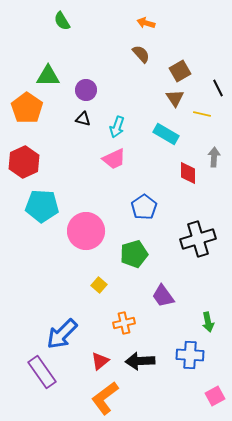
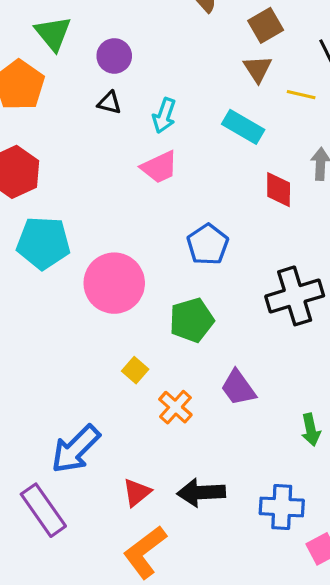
green triangle: (48, 76) -> (53, 33), turned 50
orange cross: (124, 323) -> (175, 407), moved, turned -35
blue cross: (190, 355) -> (282, 507), moved

